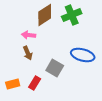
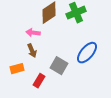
blue ellipse: (83, 55) -> (87, 53), turned -65
orange rectangle: (13, 84) -> (17, 69), moved

